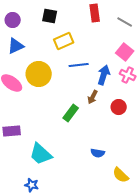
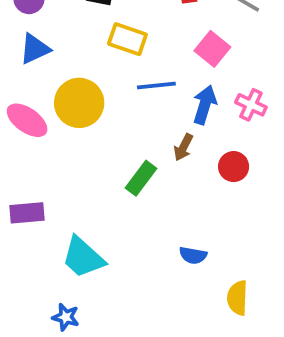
yellow rectangle: (64, 41) -> (127, 39), turned 42
pink square: (125, 52) -> (212, 49), moved
yellow semicircle: (121, 175) -> (237, 298), turned 48

